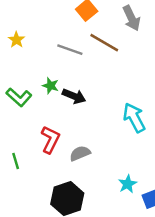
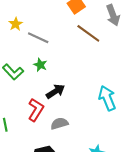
gray line: (70, 50) -> (38, 38), moved
black arrow: (74, 96) -> (55, 91), moved, turned -60

